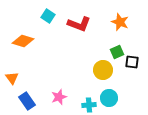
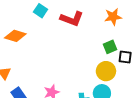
orange star: (120, 22) -> (113, 17), turned -30
yellow circle: (103, 70) -> (106, 71), moved

